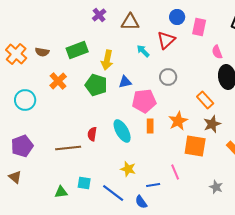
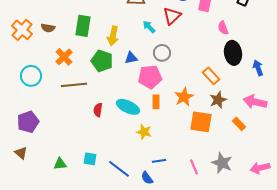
green rectangle: (77, 50) -> (83, 26), turned -60
gray circle: (168, 77) -> (162, 53), moved
cyan ellipse: (122, 131) -> (128, 107), turned -35
brown line: (68, 148) -> (74, 85), moved
yellow star: (128, 169) -> (144, 132), moved
pink line: (175, 172) -> (194, 167), moved
gray star: (216, 187) -> (222, 163), size x1.5
green triangle: (61, 192) -> (60, 164), moved

